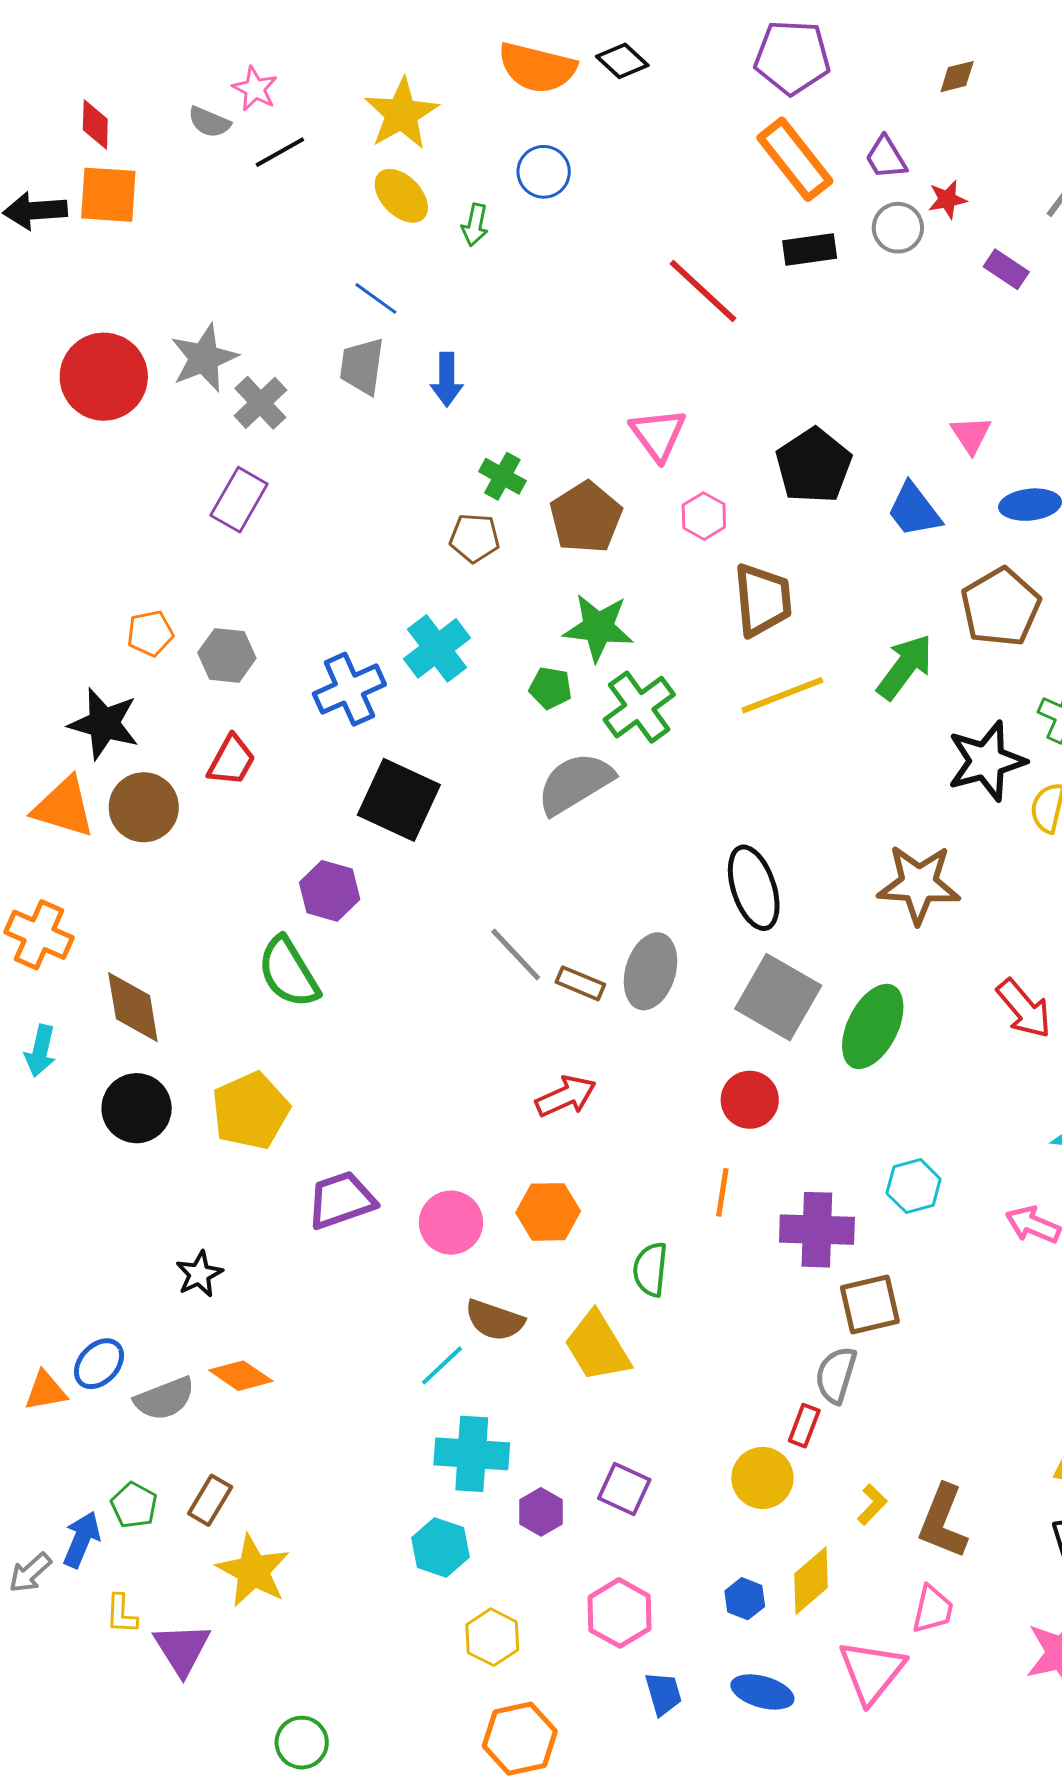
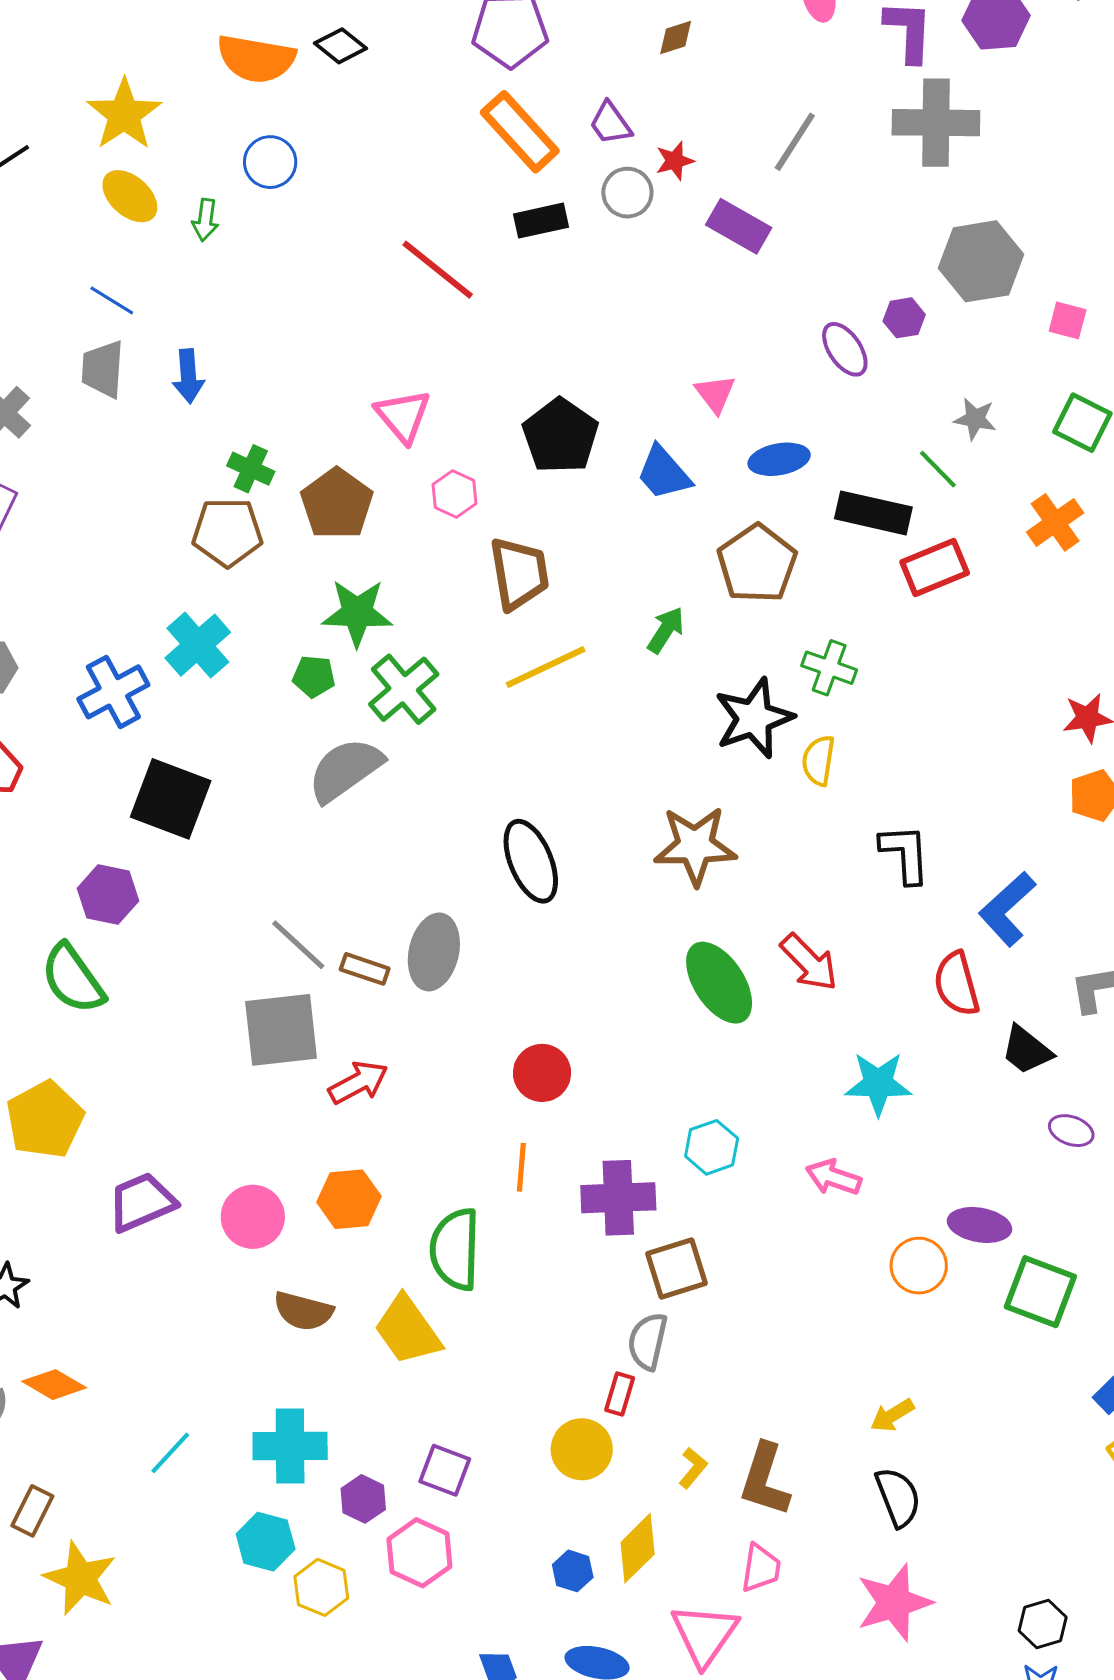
purple rectangle: (1006, 269) -> (739, 226), size x1.4
brown pentagon: (475, 538) -> (227, 532), size x1.4
green arrow: (905, 667) -> (666, 630), size x0.7
gray square: (778, 997) -> (281, 1030), moved, turned -32
green ellipse: (873, 1026) -> (719, 983), moved, turned -56
green semicircle: (650, 1269) -> (455, 1249), size x1.5
cyan line: (442, 1365) -> (170, 1453), moved
pink hexagon: (620, 1613) -> (419, 1553), moved
yellow hexagon: (492, 1637) -> (321, 1587), moved

